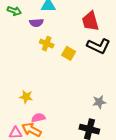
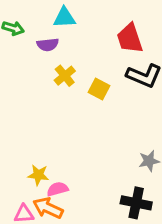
yellow cross: (47, 44) -> (65, 76), turned 32
yellow star: (26, 97) -> (38, 175), moved

